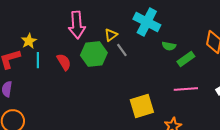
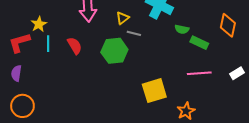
gray line: (122, 50) -> (134, 33), turned -40
green hexagon: (94, 54) -> (114, 51), moved
green rectangle: (186, 59) -> (199, 43), turned 60

